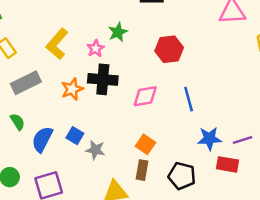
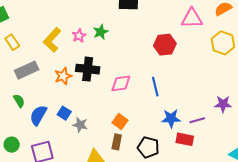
pink star: (96, 49) -> (79, 36), moved
red hexagon: (169, 49) -> (165, 45), moved

